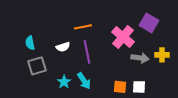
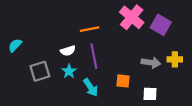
pink cross: (123, 37) -> (132, 17), moved
cyan semicircle: (30, 43) -> (15, 45), moved, turned 56
cyan star: (64, 82) -> (69, 71), moved
orange square: (120, 87) -> (123, 81), moved

